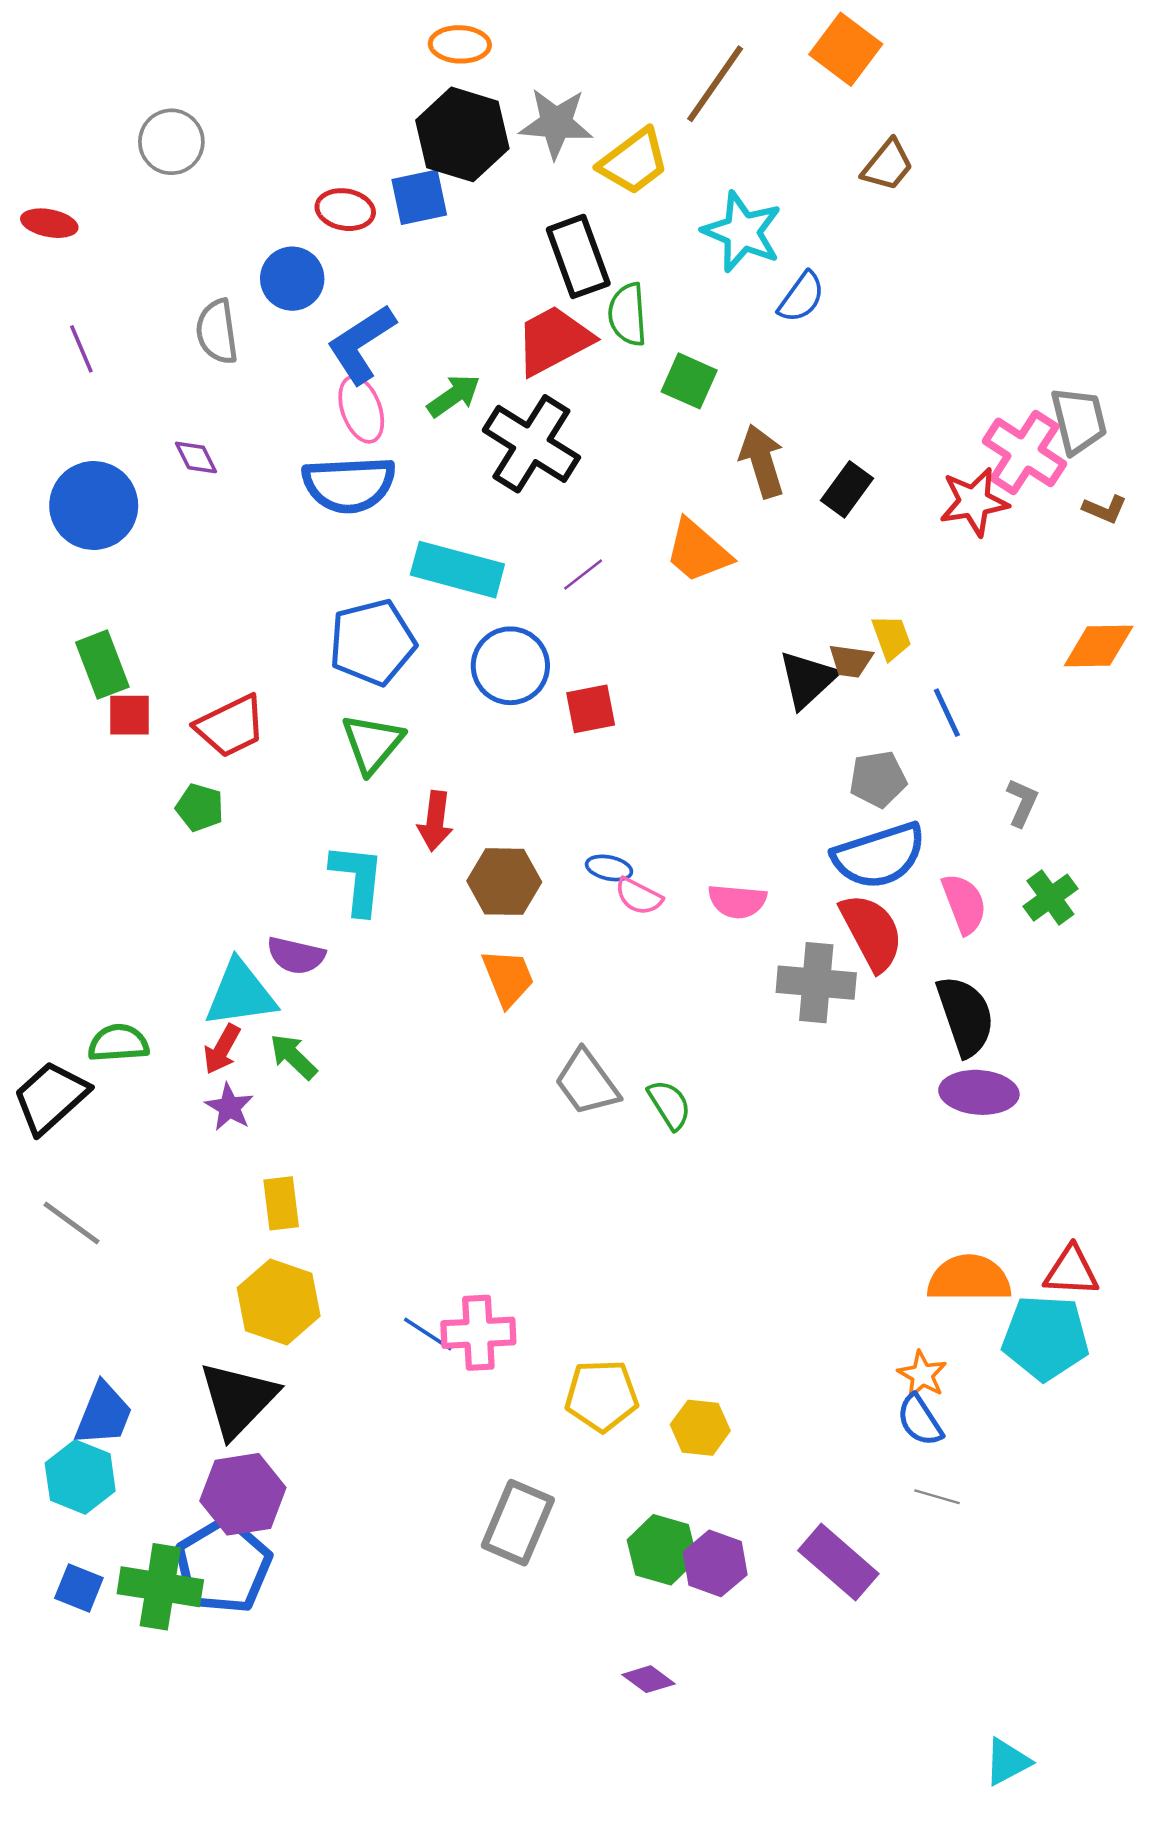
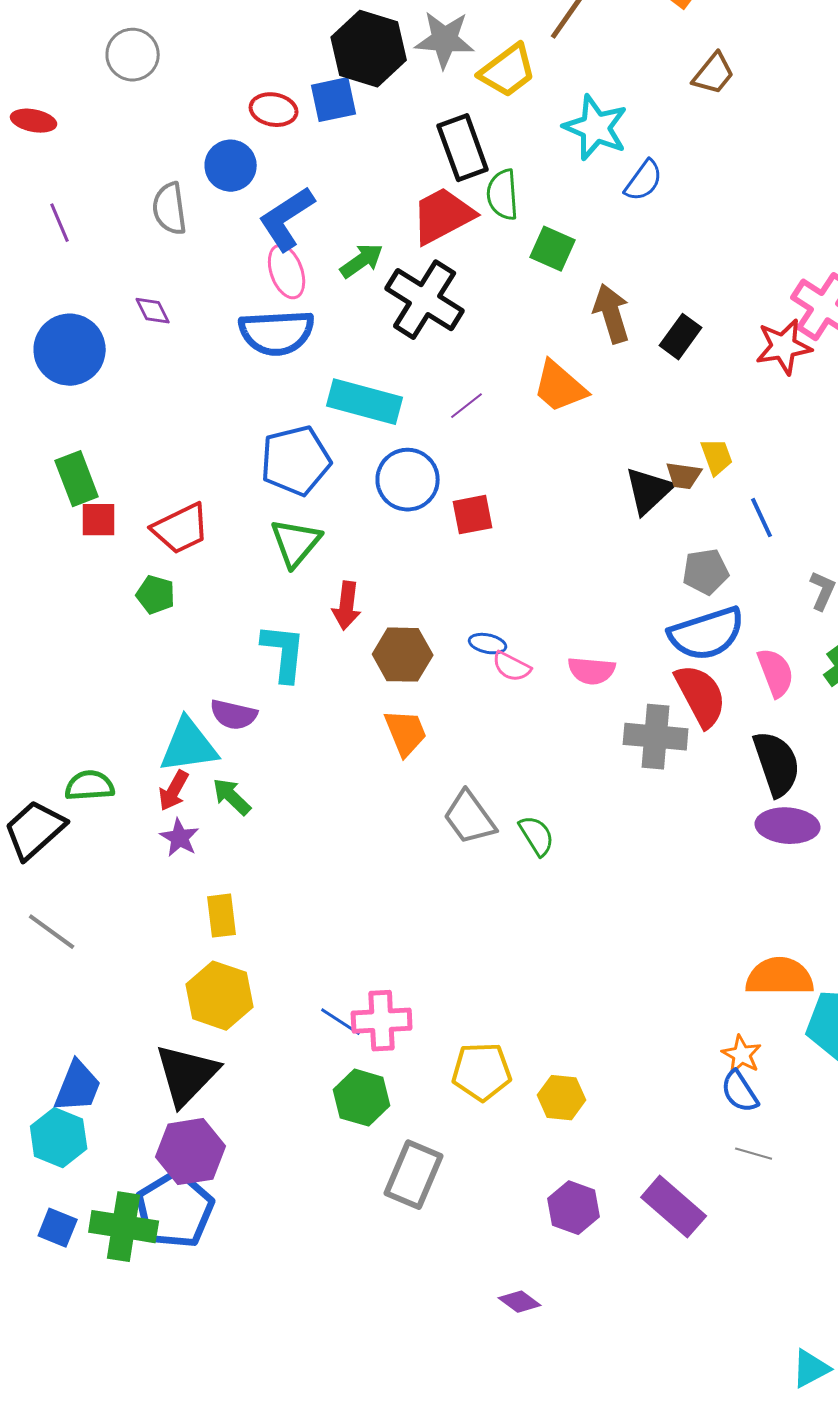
green hexagon: (662, 1550) -> (362, 1098), moved

